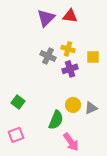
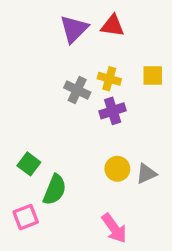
yellow square: (93, 57) -> (153, 76), moved
green semicircle: (56, 120) -> (55, 190), moved

